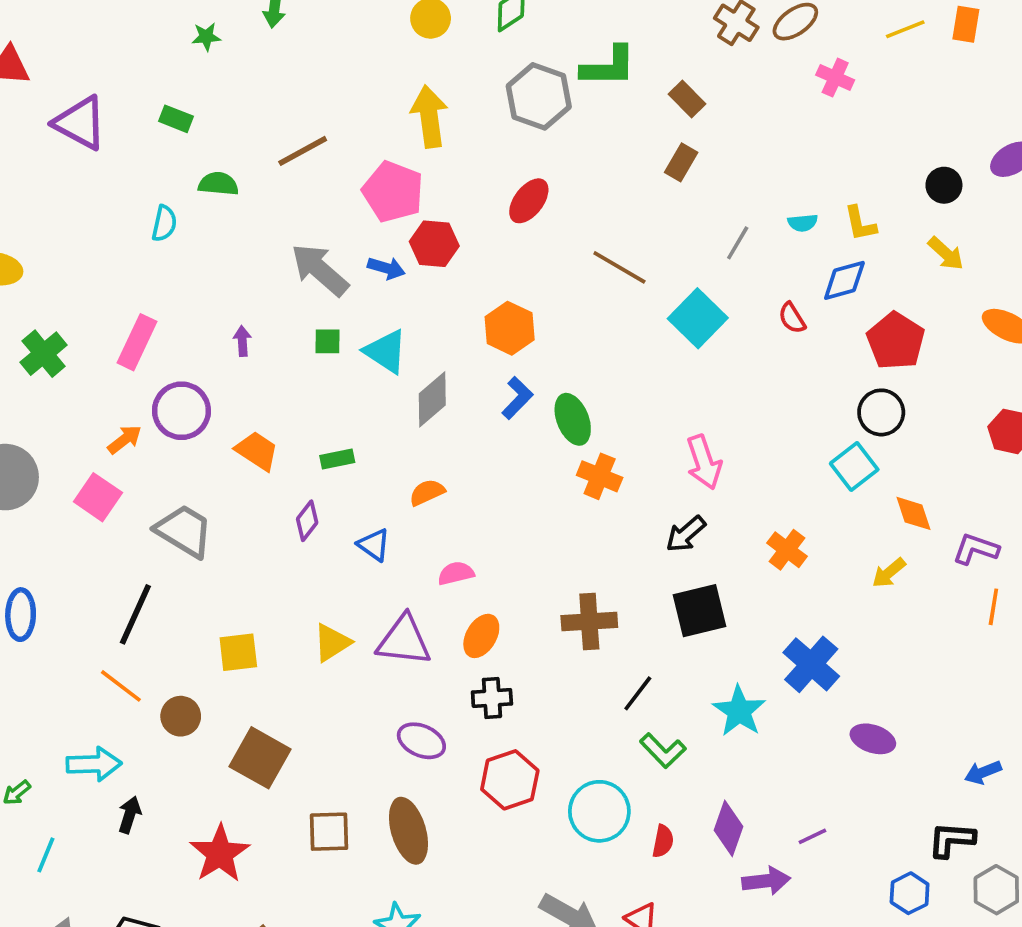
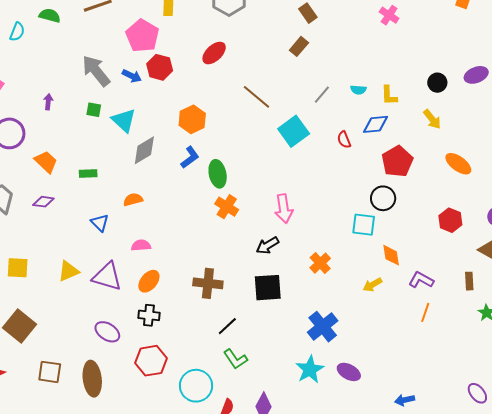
cyan square: (854, 466) -> (364, 225), turned 35
purple diamond: (307, 521) -> (43, 202), moved, turned 50
cyan star: (739, 711) -> (310, 370), moved

